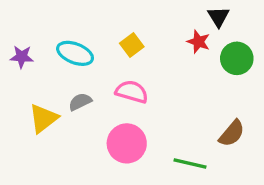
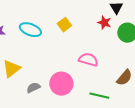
pink semicircle: (132, 92) -> (88, 60), moved
gray semicircle: (80, 102) -> (33, 88), moved

